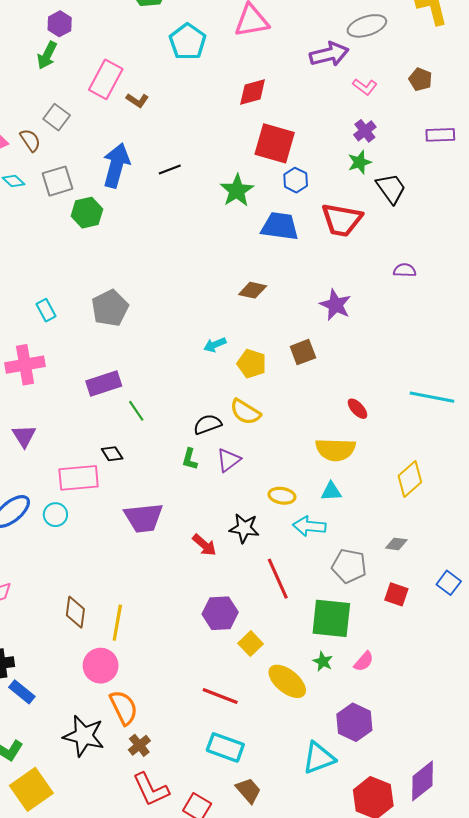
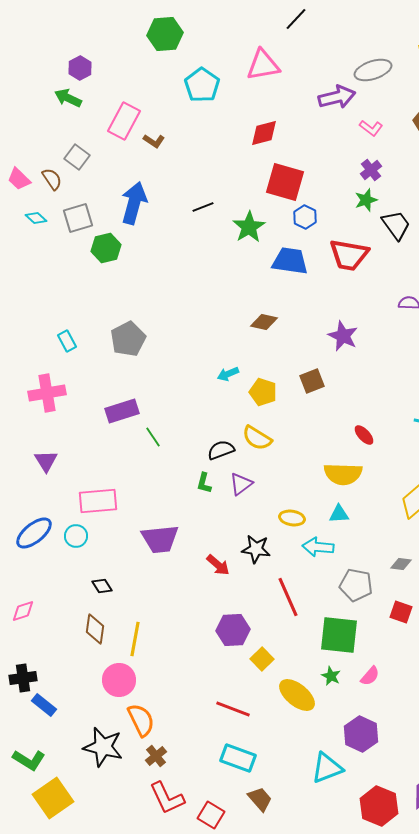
green arrow: (47, 55) -> (68, 98), turned 88
black line: (170, 170) -> (203, 207), moved
black diamond: (112, 454) -> (102, 586), moved

